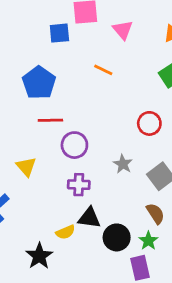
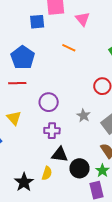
red line: (50, 120) -> (17, 83), moved
yellow semicircle: (65, 232) -> (47, 173), moved, turned -48

